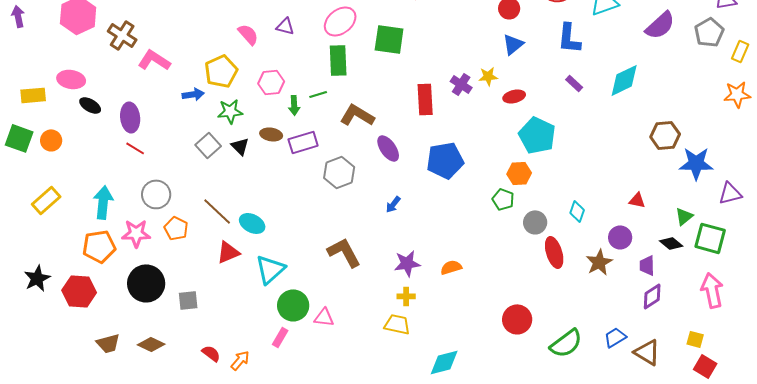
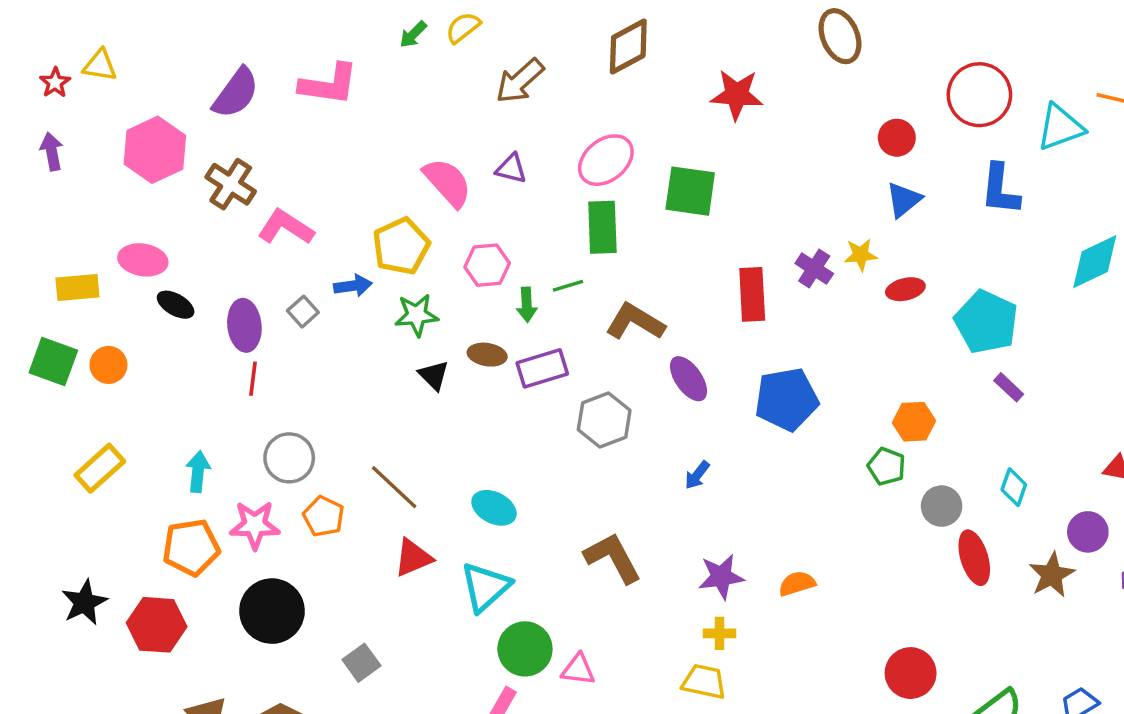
pink semicircle: (248, 34) -> (448, 182), size x1.4
purple rectangle: (574, 83) -> (1009, 387), moved
cyan pentagon: (537, 135) -> (986, 322), moved
gray square: (208, 145) -> (303, 312), moved, size x0.7
red line: (135, 148) -> (253, 379), turned 66
cyan arrow: (103, 202) -> (198, 472), size x0.7
cyan ellipse: (252, 223) -> (494, 508), moved
gray square: (188, 300) -> (361, 663), moved, turned -30

